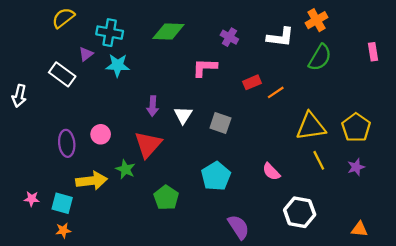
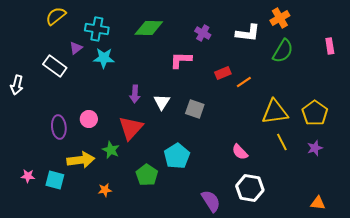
cyan pentagon: (216, 176) -> (177, 156), moved
white hexagon: (300, 212) -> (250, 188), moved
orange star: (63, 230) -> (105, 190), moved

